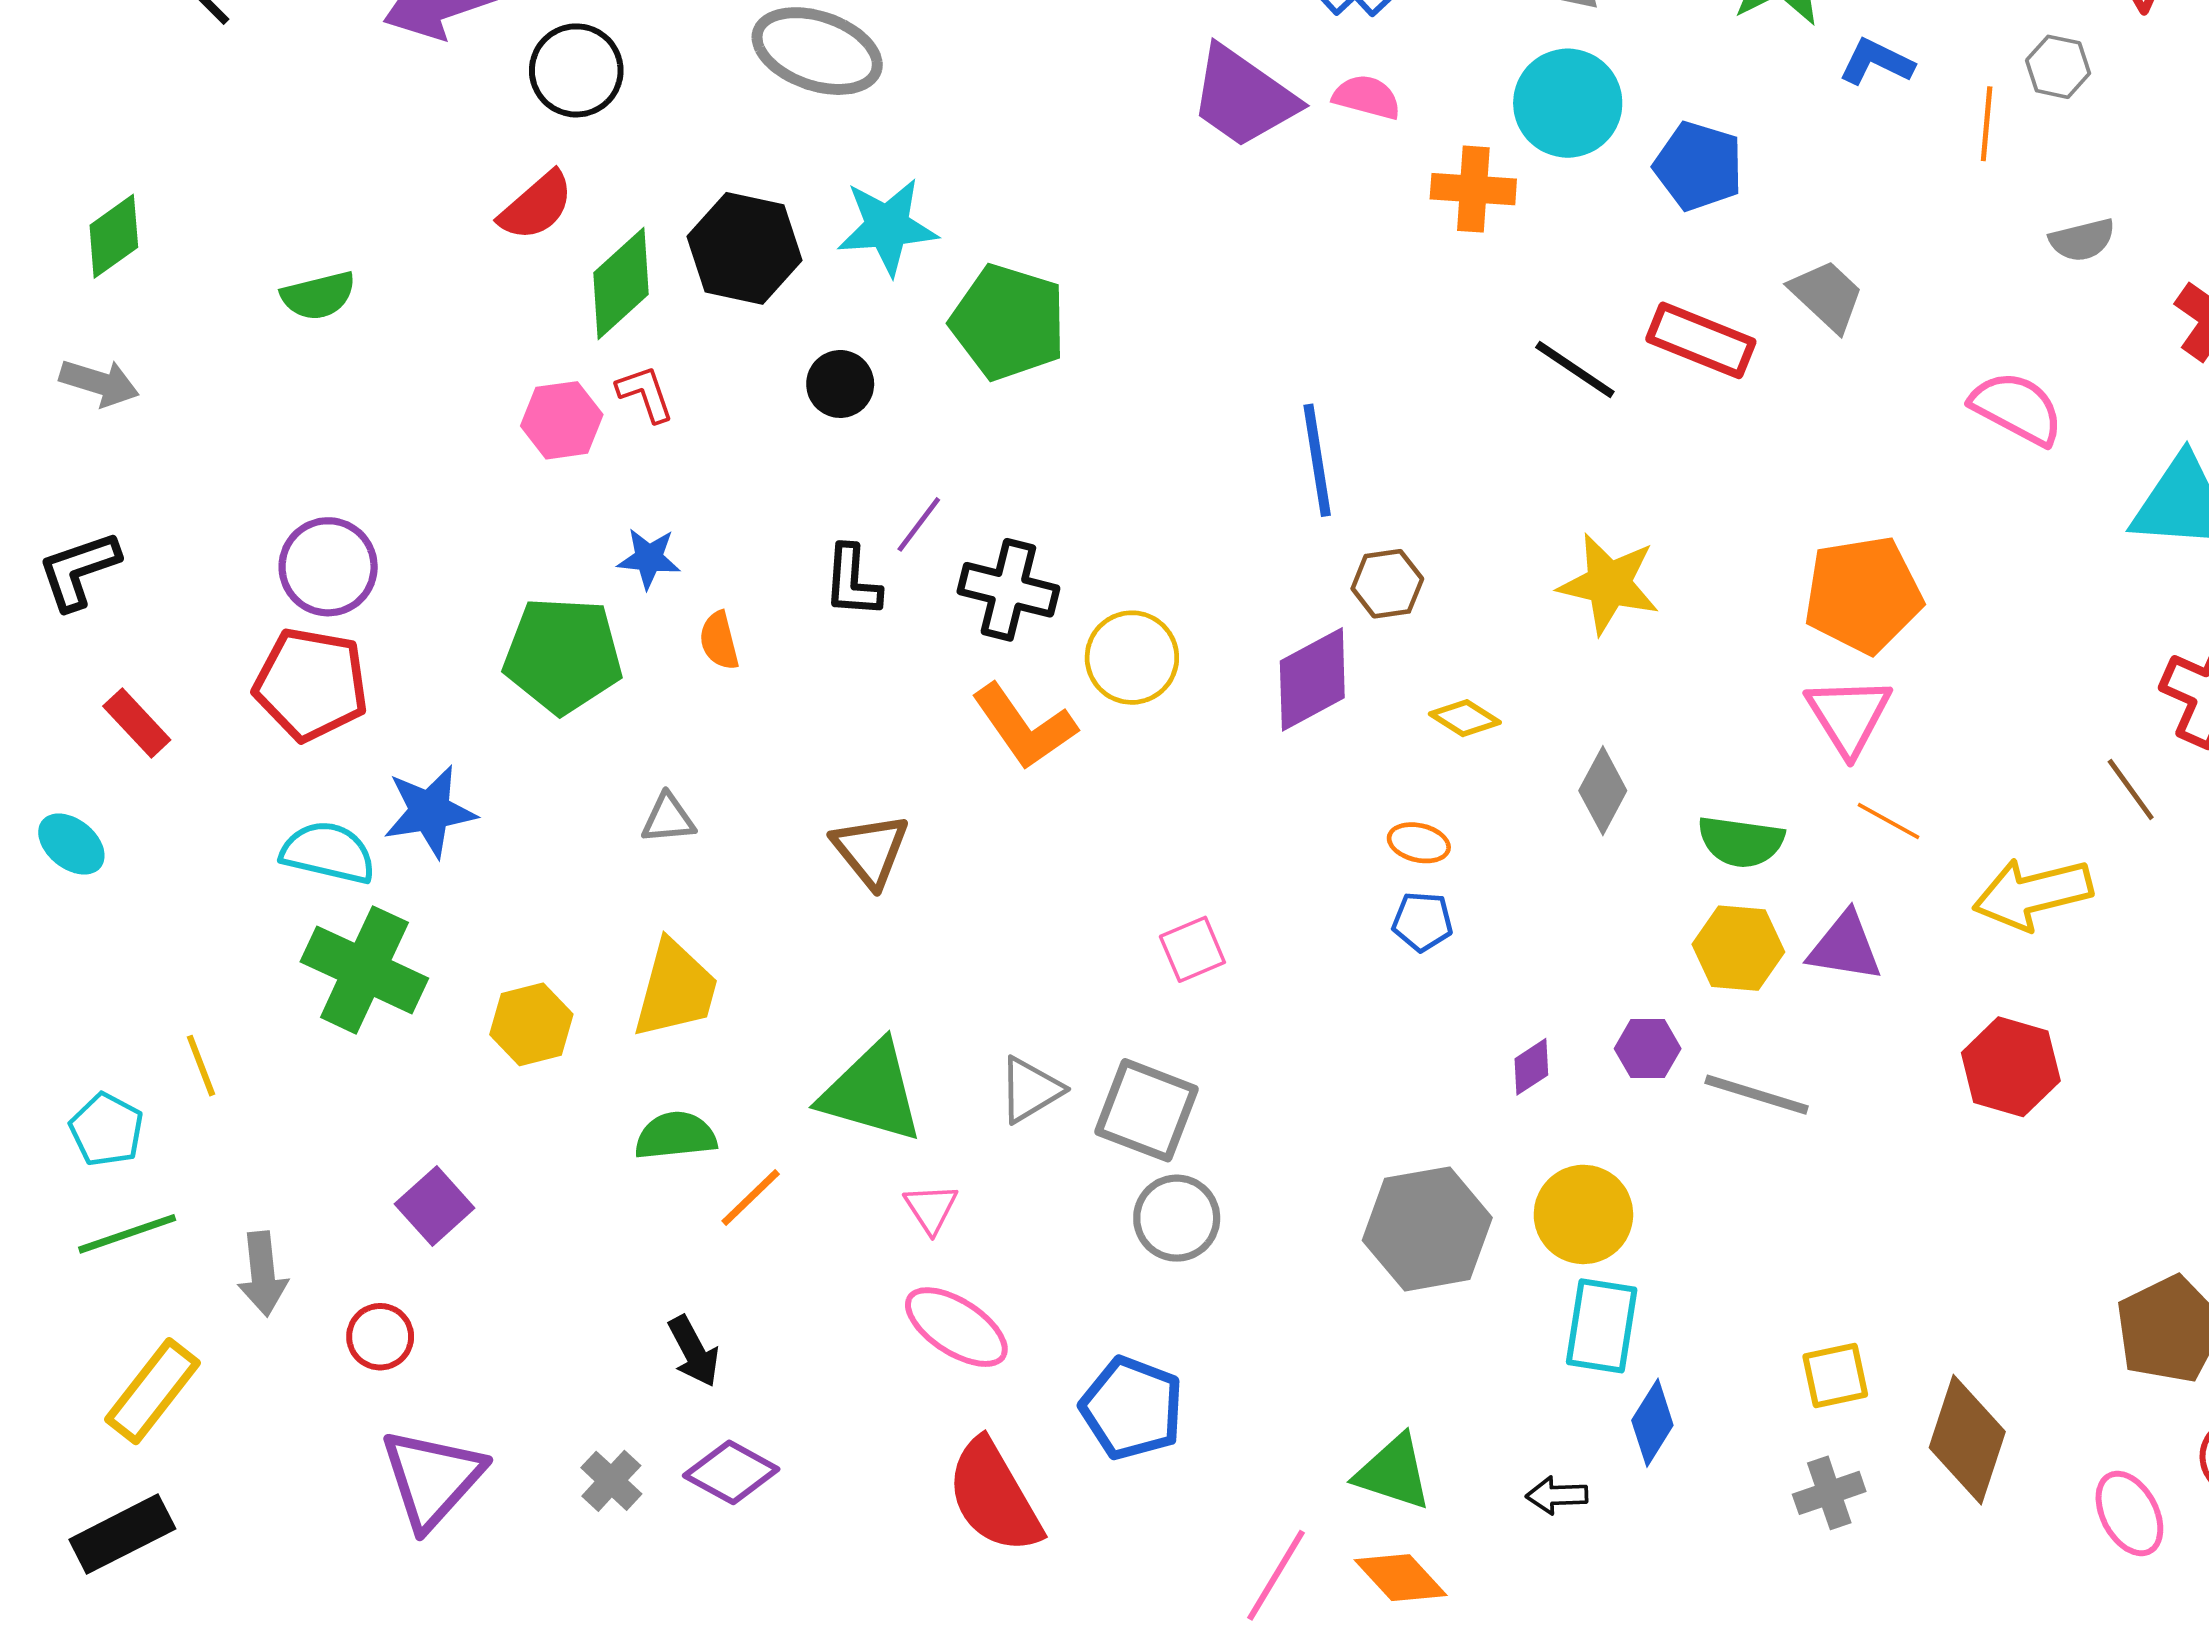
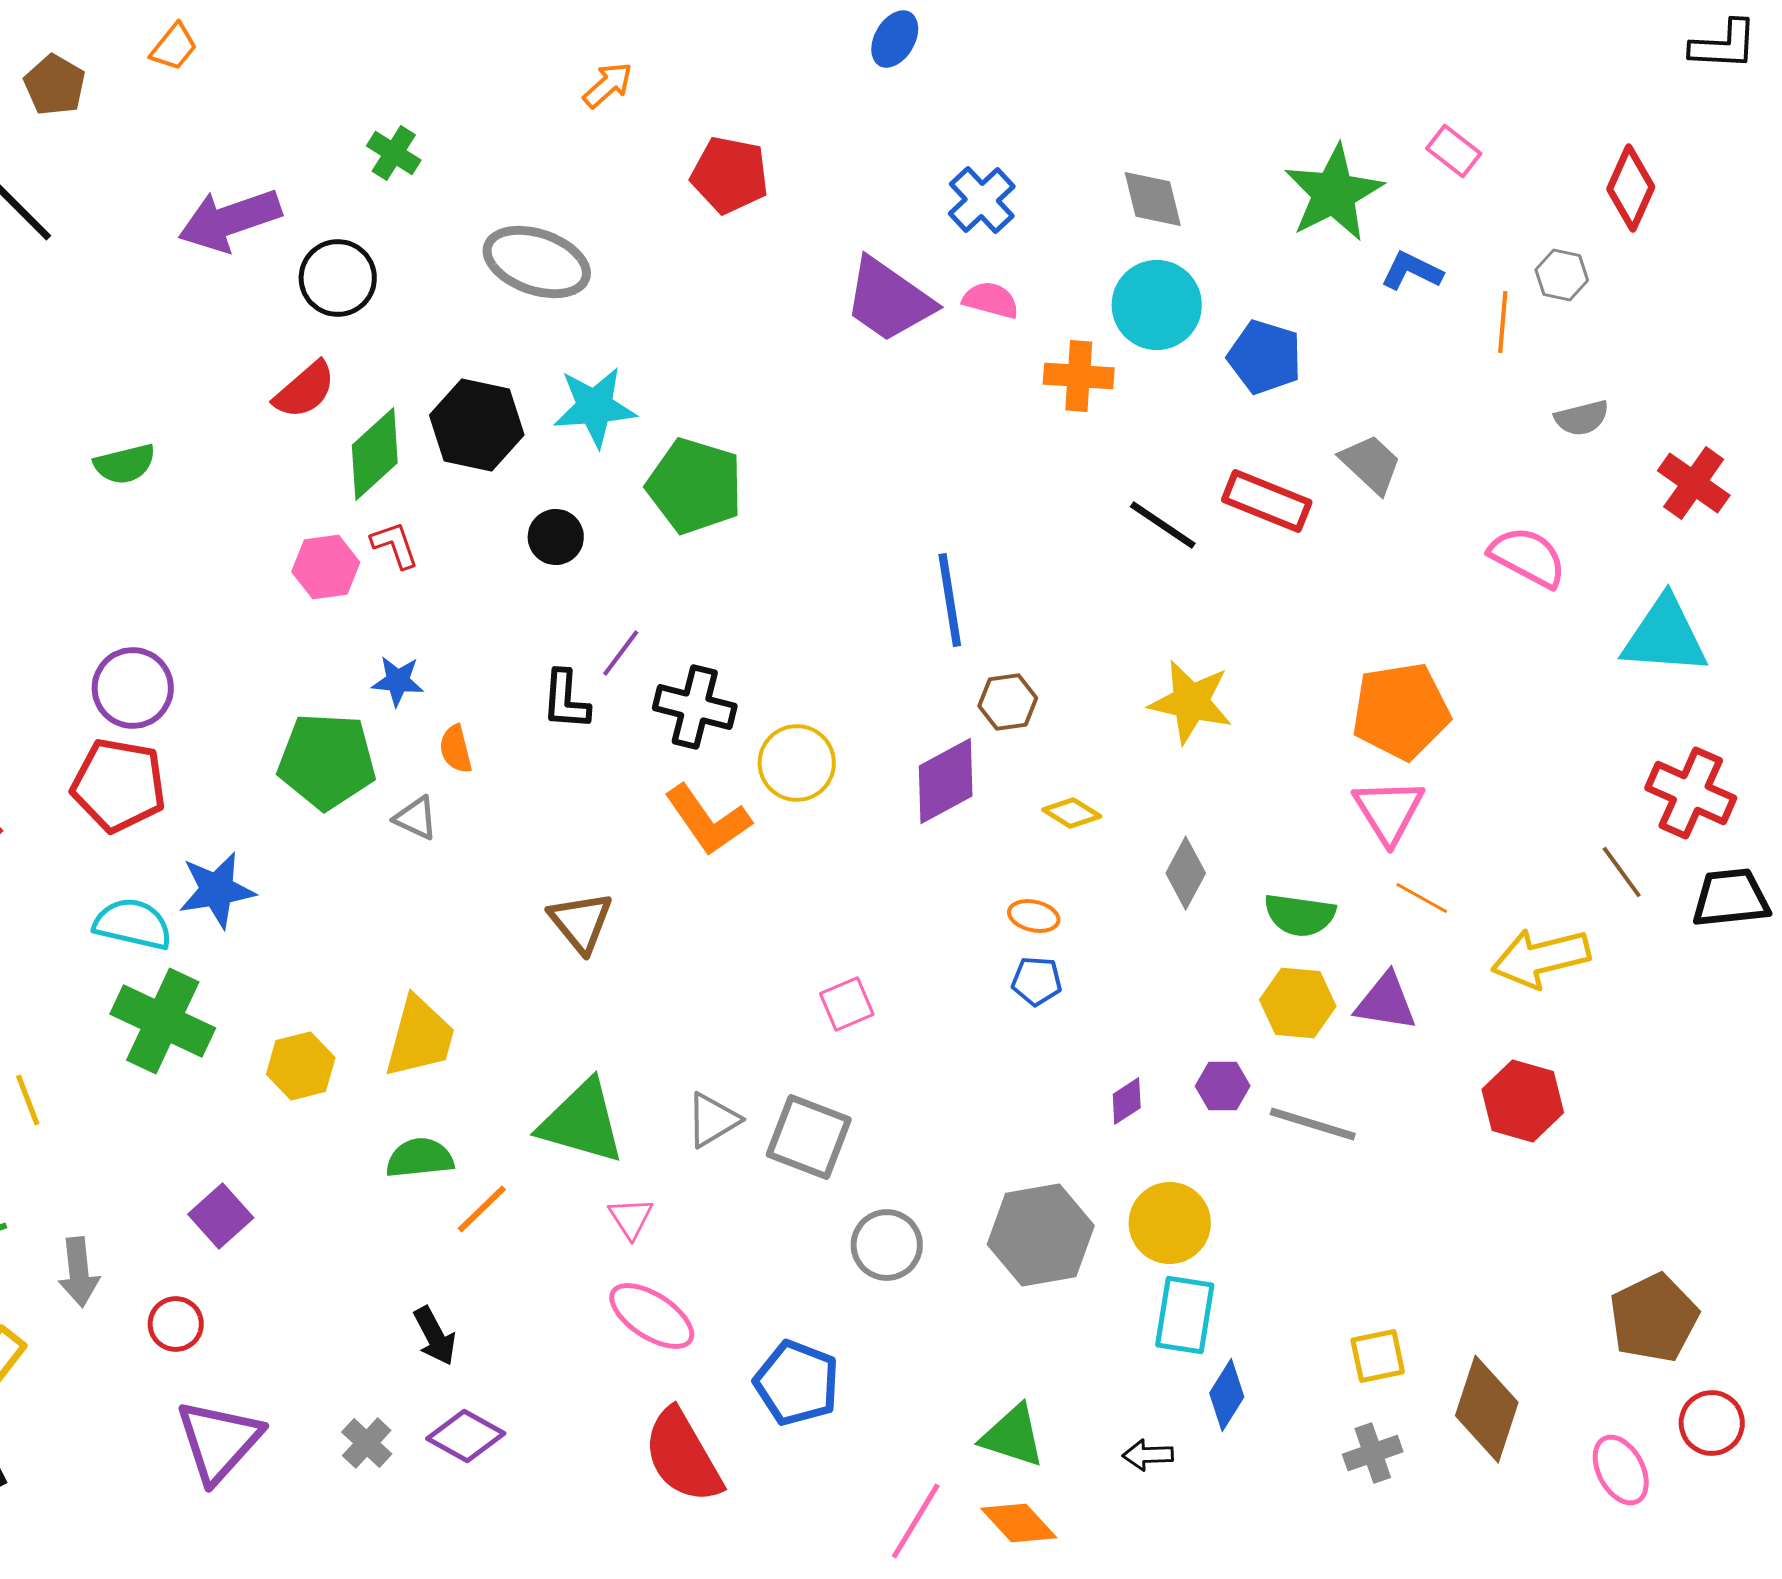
gray triangle: (668, 819) -> (416, 818), moved, turned 30
gray circle: (1177, 1218) -> (887, 1245), moved

